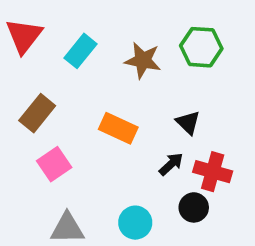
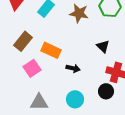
orange rectangle: (118, 128) -> (51, 50), moved
black arrow: (171, 164) -> (73, 68), moved, turned 56

